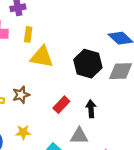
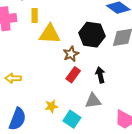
brown star: (21, 95) -> (71, 54), moved
yellow star: (23, 132) -> (51, 106), moved

